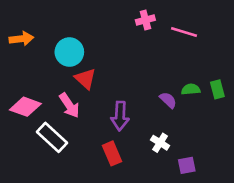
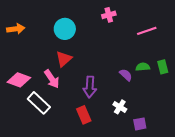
pink line: (184, 32) -> (147, 31), moved, turned -36
cyan circle: (69, 52) -> (65, 29), moved
red triangle: (85, 79) -> (64, 59), turned 36

